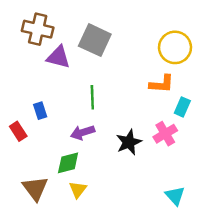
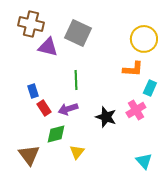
red rectangle: (18, 131) -> (44, 108), moved
black star: (129, 142) -> (106, 117), turned -30
yellow triangle: (78, 190) -> (77, 152), moved

